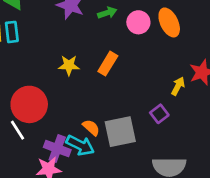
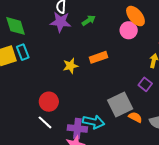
pink circle: (138, 22) -> (129, 30), moved
orange rectangle: (108, 64) -> (98, 57), turned 54
red circle: (29, 104) -> (49, 102), size x0.7
orange semicircle: (91, 128) -> (135, 117), moved

